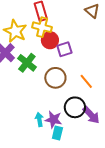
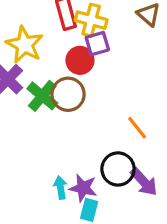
yellow cross: (42, 27) -> (91, 20), moved
purple square: (64, 49) -> (97, 44), moved
brown circle: (55, 78) -> (68, 94), moved

